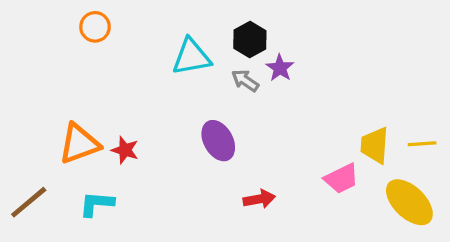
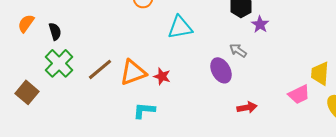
cyan triangle: (191, 57) -> (180, 27), moved
gray arrow: (245, 81) -> (238, 50), moved
brown line: (29, 202) -> (100, 69), moved

